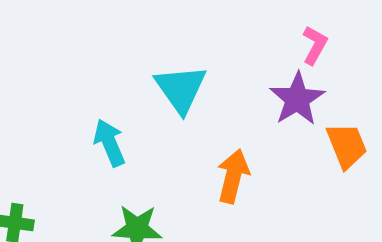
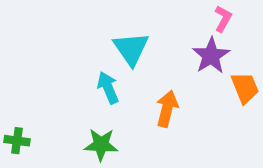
cyan arrow: (109, 143) -> (108, 88), moved

